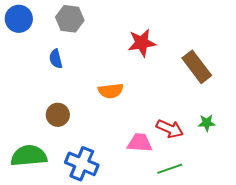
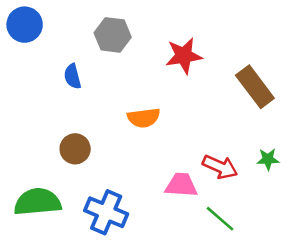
gray hexagon: (70, 19) -> (113, 35), moved
green line: (170, 169) -> (220, 219), turned 60

